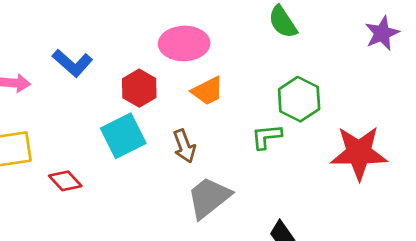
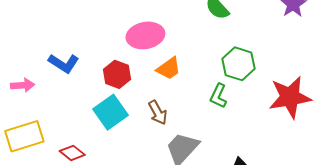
green L-shape: (267, 137) -> (218, 96), turned -50

